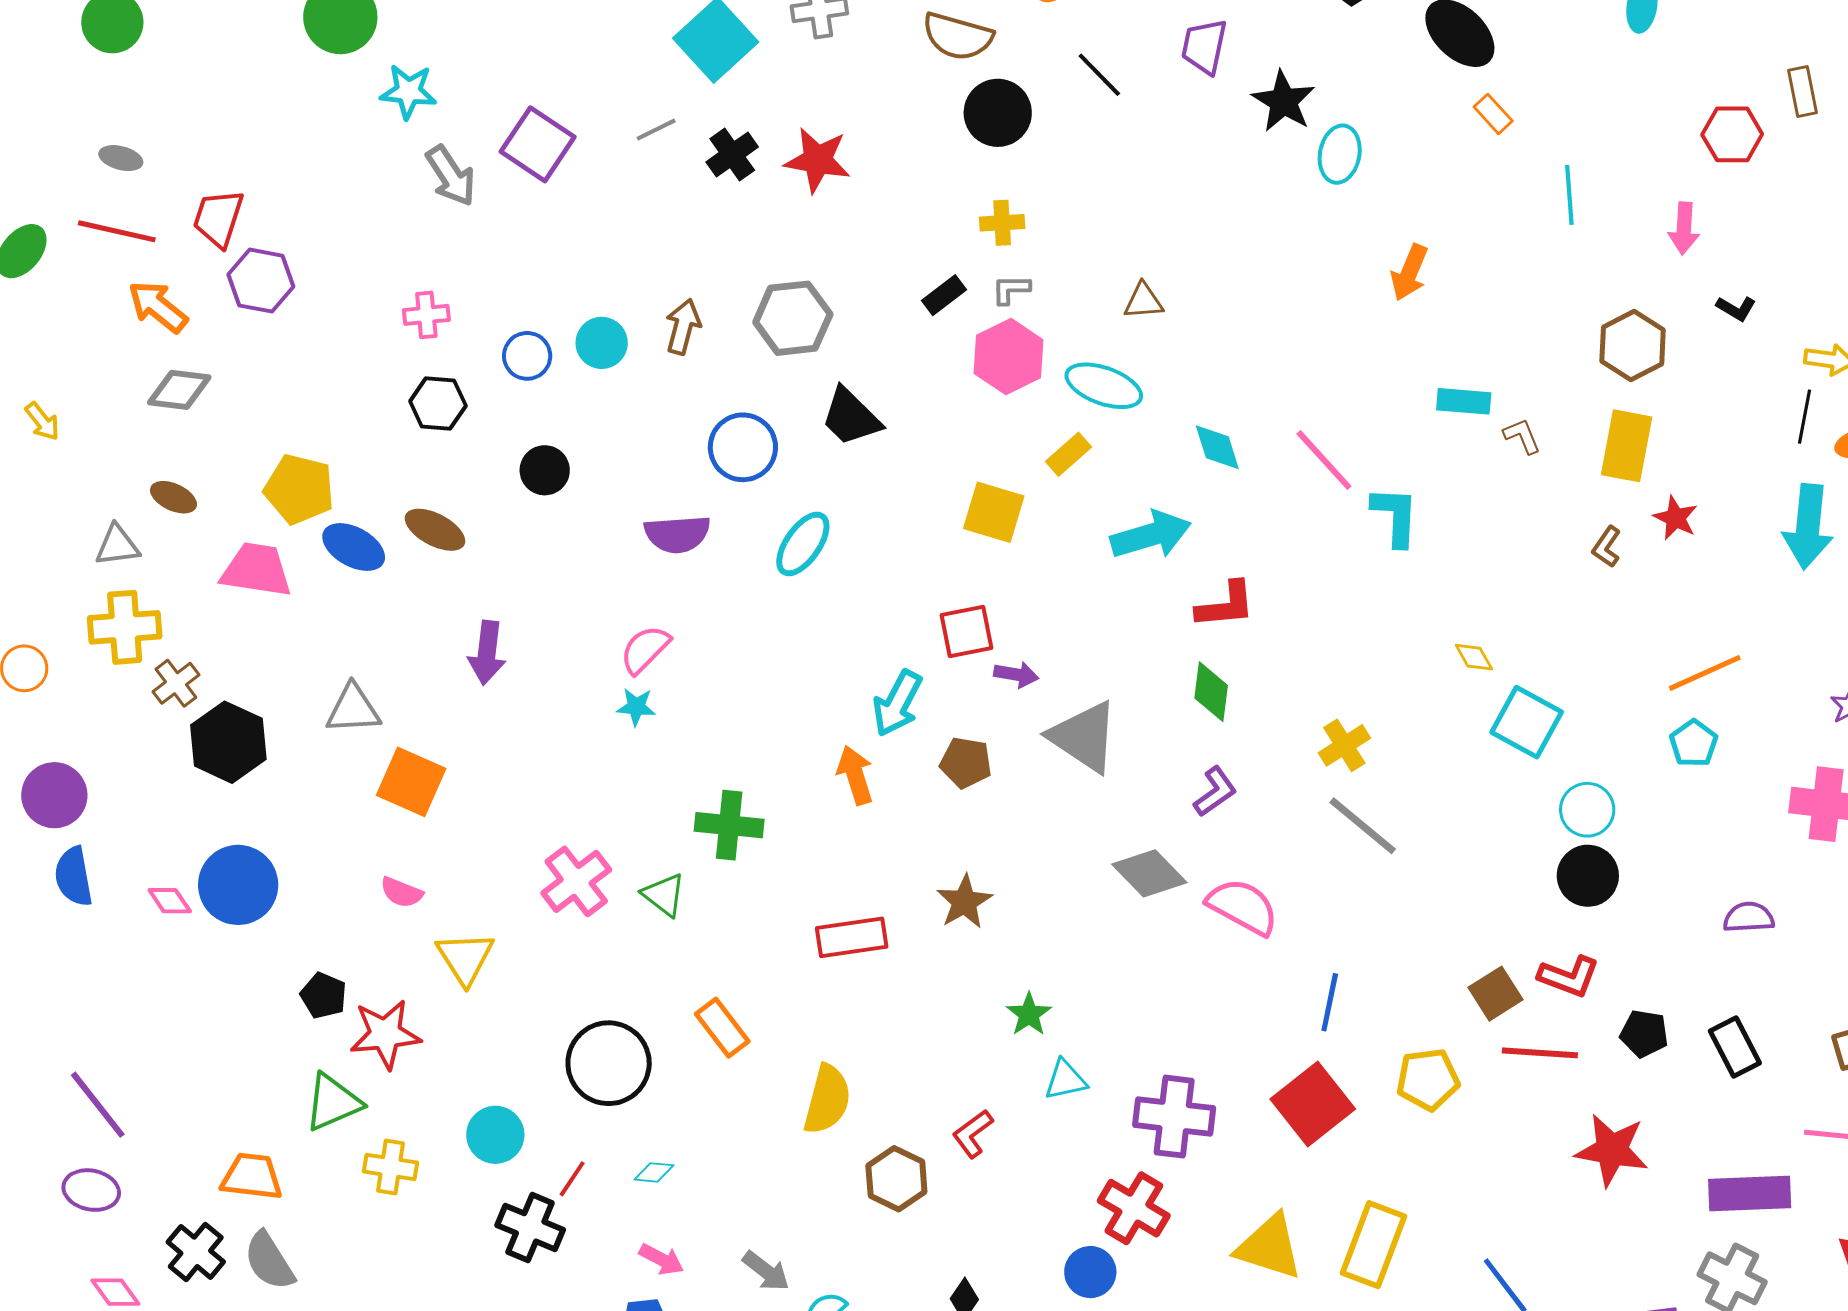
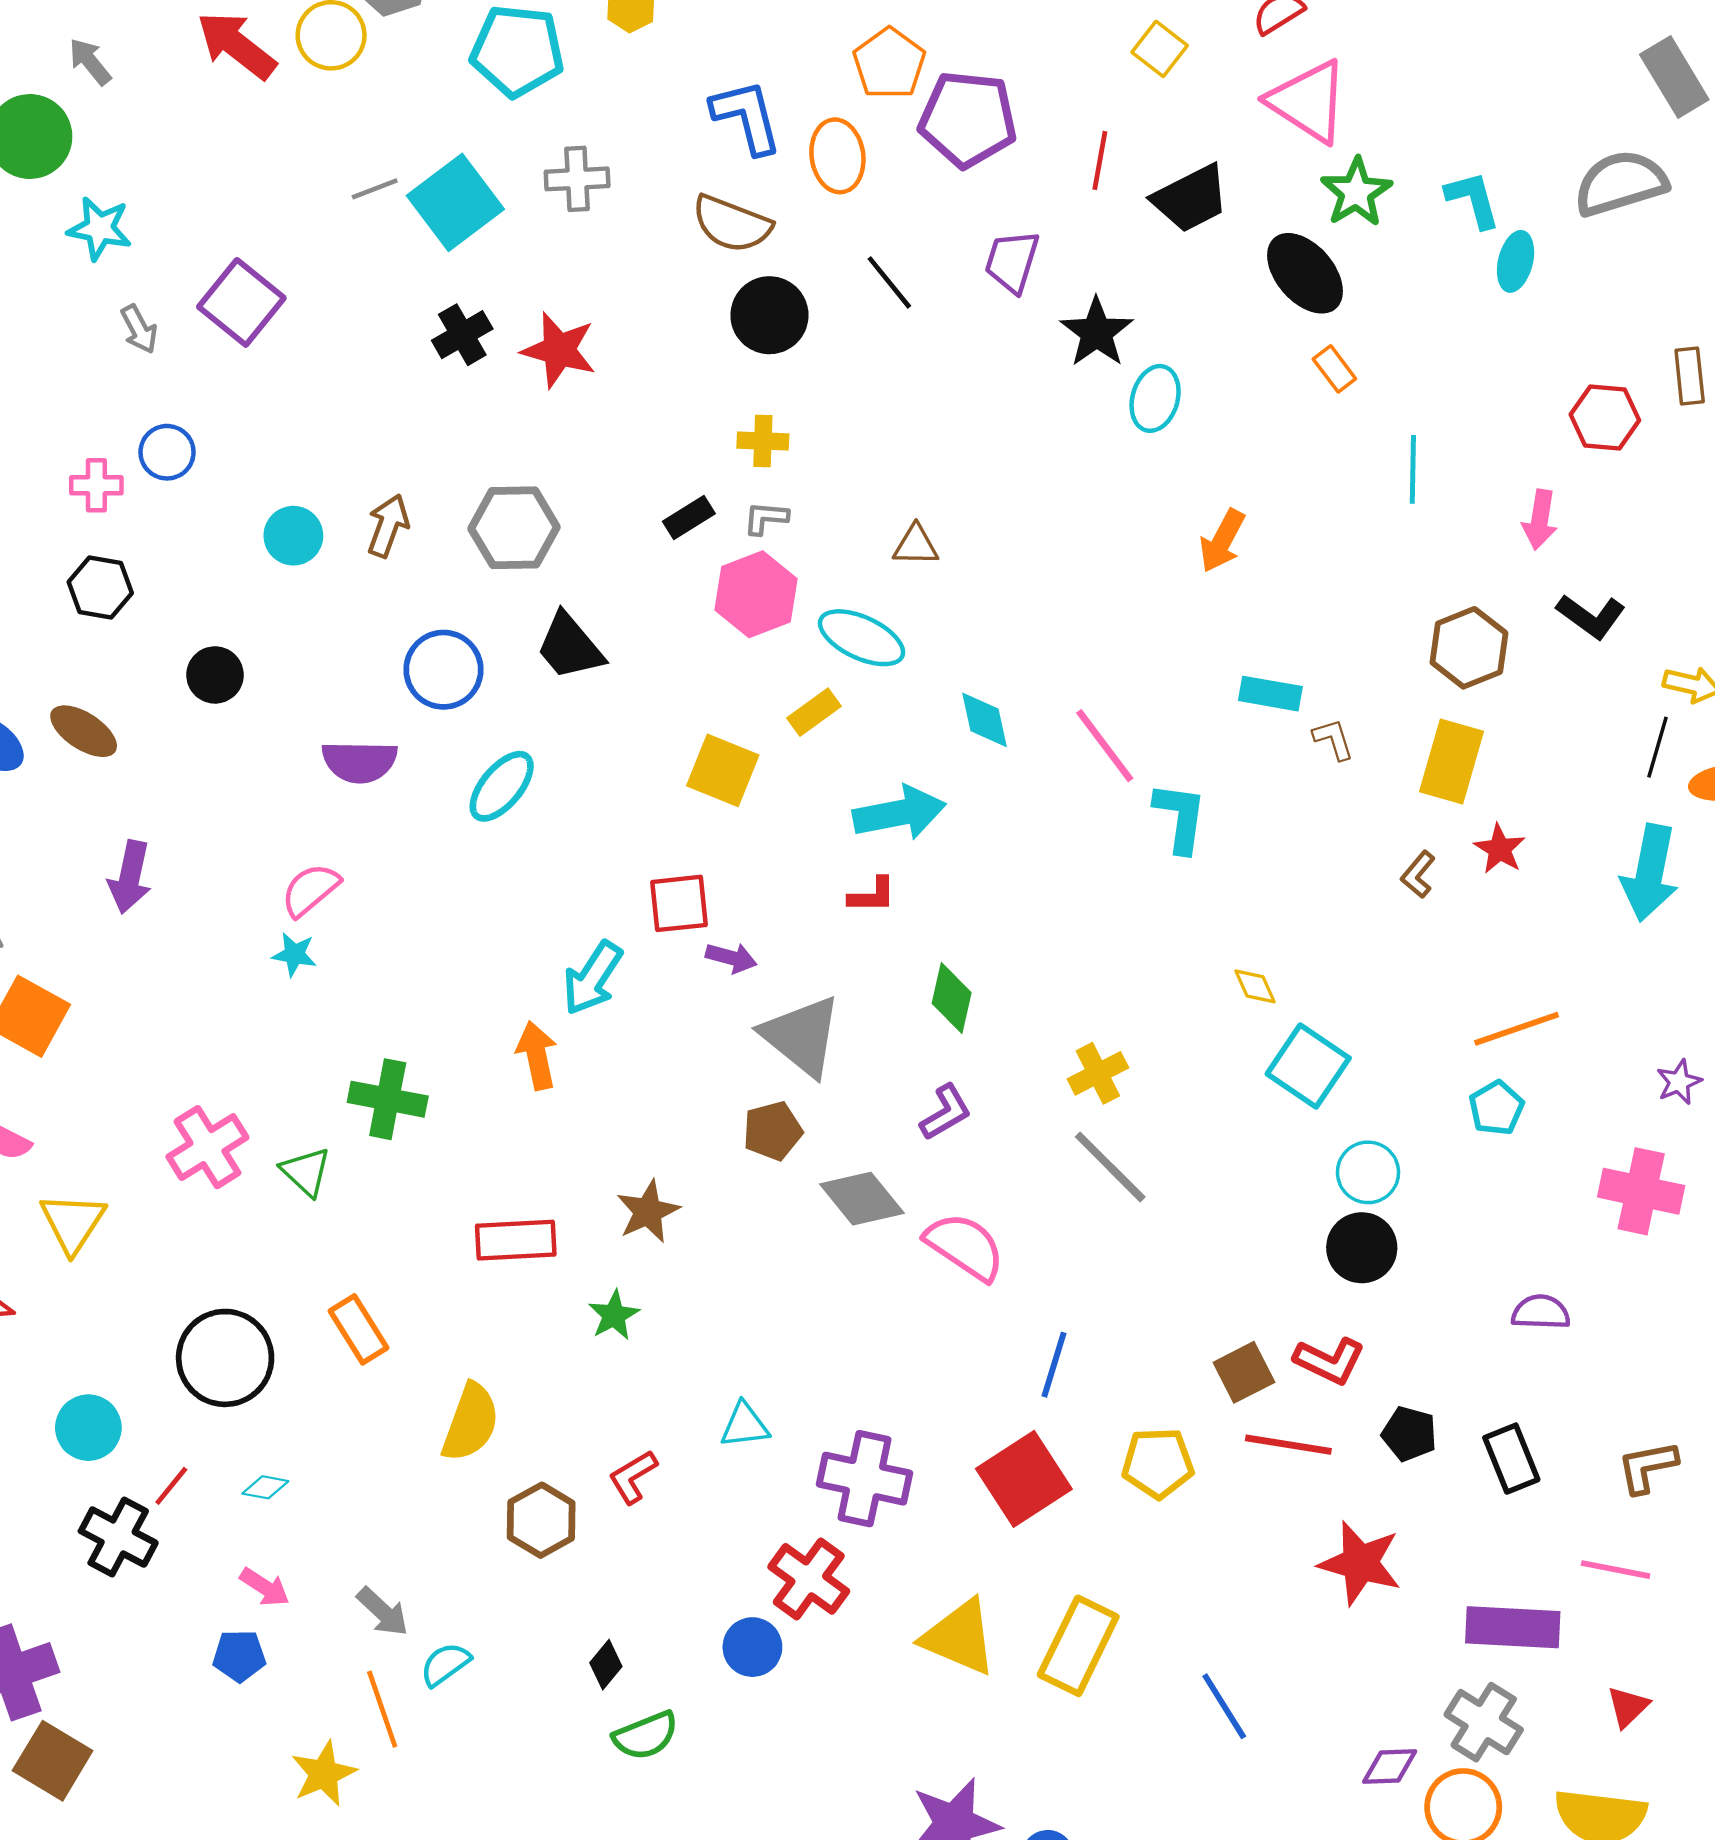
gray line: (656, 130) -> (375, 189), moved
gray arrow: (451, 176) -> (139, 329), size x0.7
black L-shape: (1736, 308) -> (1591, 616), size x1.5
blue circle: (527, 356) -> (167, 452), moved
red L-shape: (1226, 605) -> (872, 895), moved, size x0.7
brown pentagon: (966, 763) -> (773, 1131), moved, turned -30
green star: (1029, 1014) -> (614, 1315), moved

